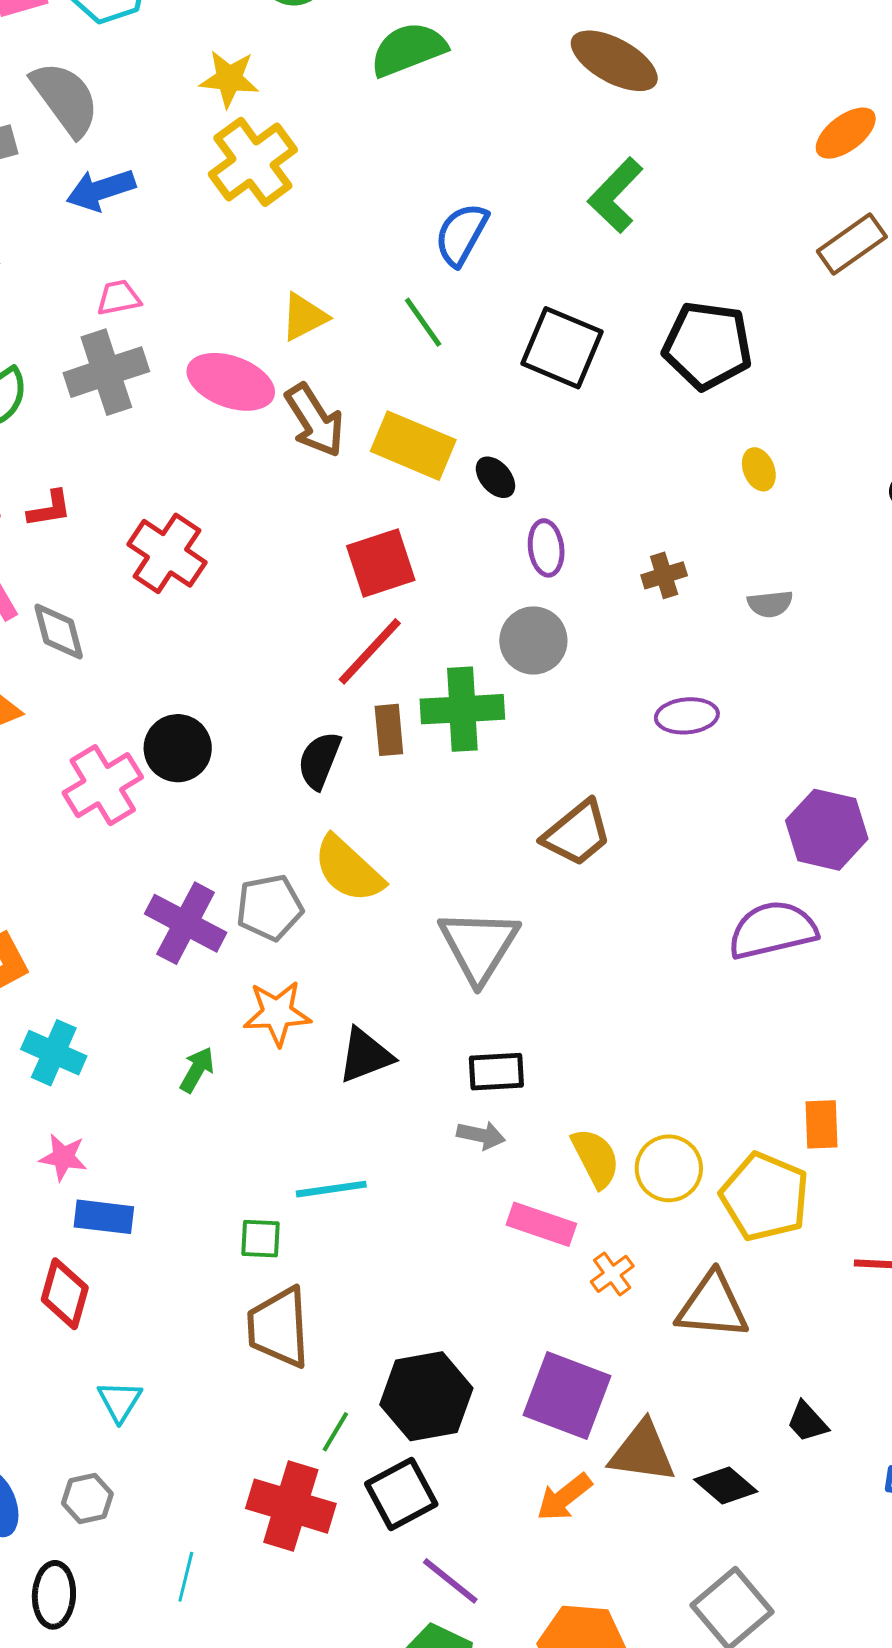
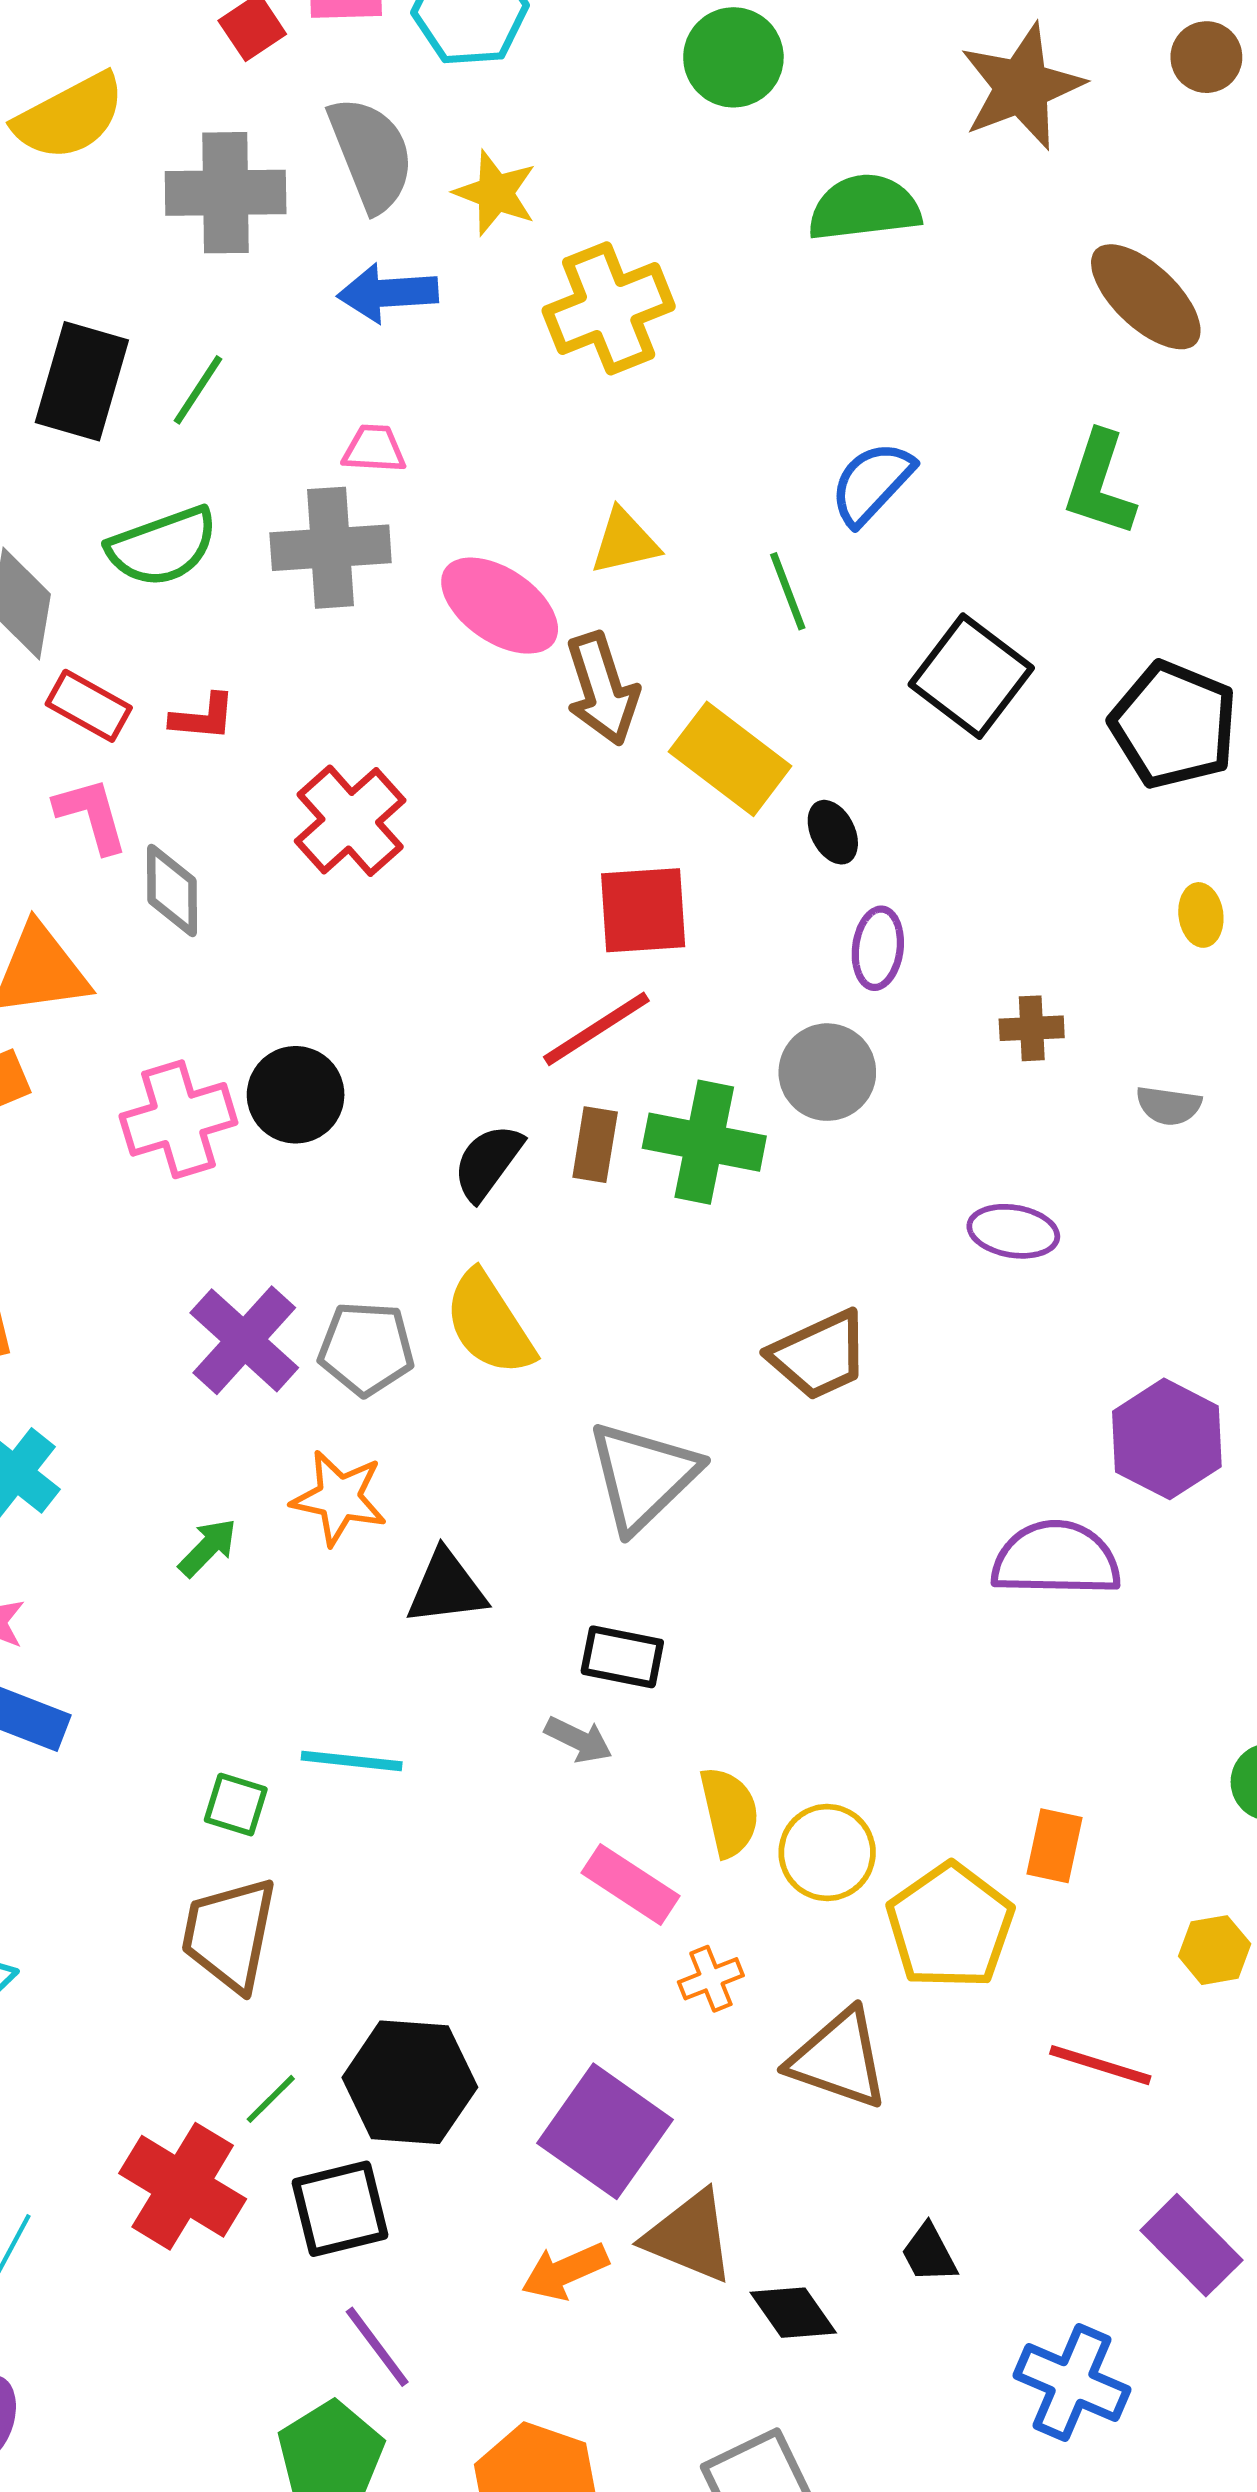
yellow star: (229, 79) -> (495, 193), moved
green L-shape: (615, 195) -> (1100, 484), turned -40

